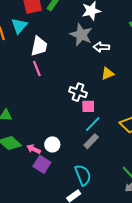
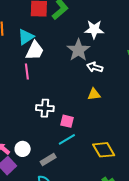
cyan triangle: (19, 26) -> (26, 37), moved
white cross: (78, 92) -> (45, 108), moved, turned -30
gray rectangle: (91, 141) -> (48, 159), moved

